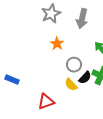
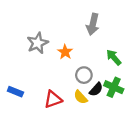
gray star: (51, 14) -> (38, 43), moved
red triangle: (46, 102) -> (53, 99), moved

